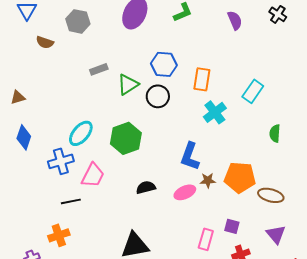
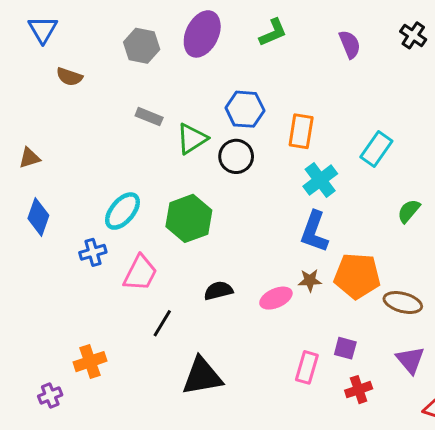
gray hexagon: (78, 21) -> (142, 46), moved
gray rectangle: (99, 69) -> (149, 117), turned 42
green semicircle: (275, 133) -> (409, 211), turned 36
blue L-shape: (190, 156) -> (314, 232), moved
blue cross: (61, 161) -> (93, 252), size x0.7
black line: (71, 201) -> (162, 323), moved, turned -48

